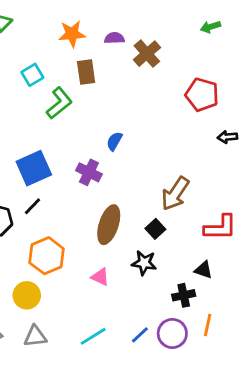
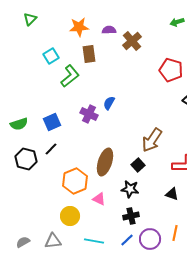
blue square: (34, 168) -> (52, 122), size x0.7
purple cross: (89, 172) -> (89, 114), moved
orange hexagon: (47, 256) -> (75, 181), moved
yellow circle: (27, 295) -> (70, 216), moved
black cross: (184, 295) -> (131, 216), moved
cyan line: (93, 336) -> (94, 241), turned 42

